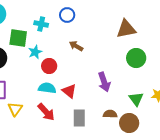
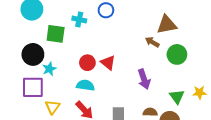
brown arrow: (76, 46) -> (152, 42), moved
cyan star: (35, 52) -> (49, 69), moved
red triangle: (69, 91) -> (108, 63), moved

